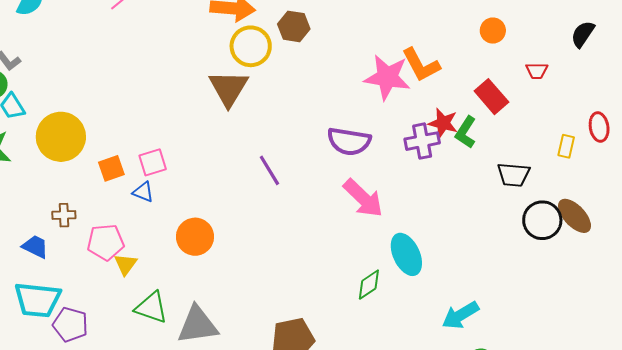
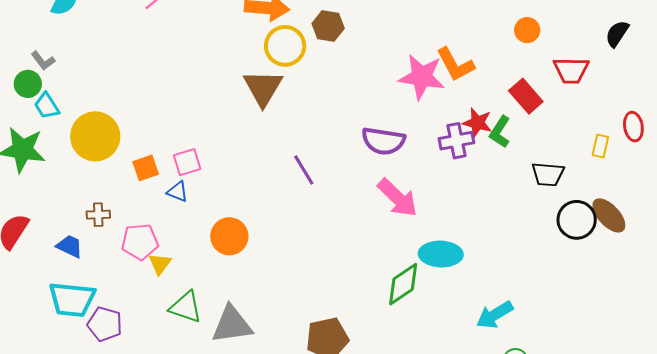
red trapezoid: (537, 71) -> (571, 70), size x1.6
cyan ellipse: (406, 254) -> (441, 254), turned -63
green diamond: (369, 285) -> (403, 284), size x1.4

